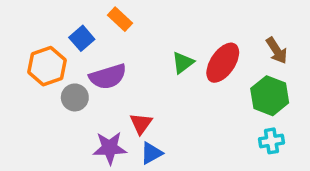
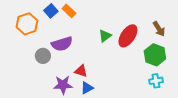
blue square: (82, 38) -> (51, 11), moved
orange hexagon: (47, 66) -> (27, 24), moved
red triangle: (141, 124) -> (81, 71), turned -48

